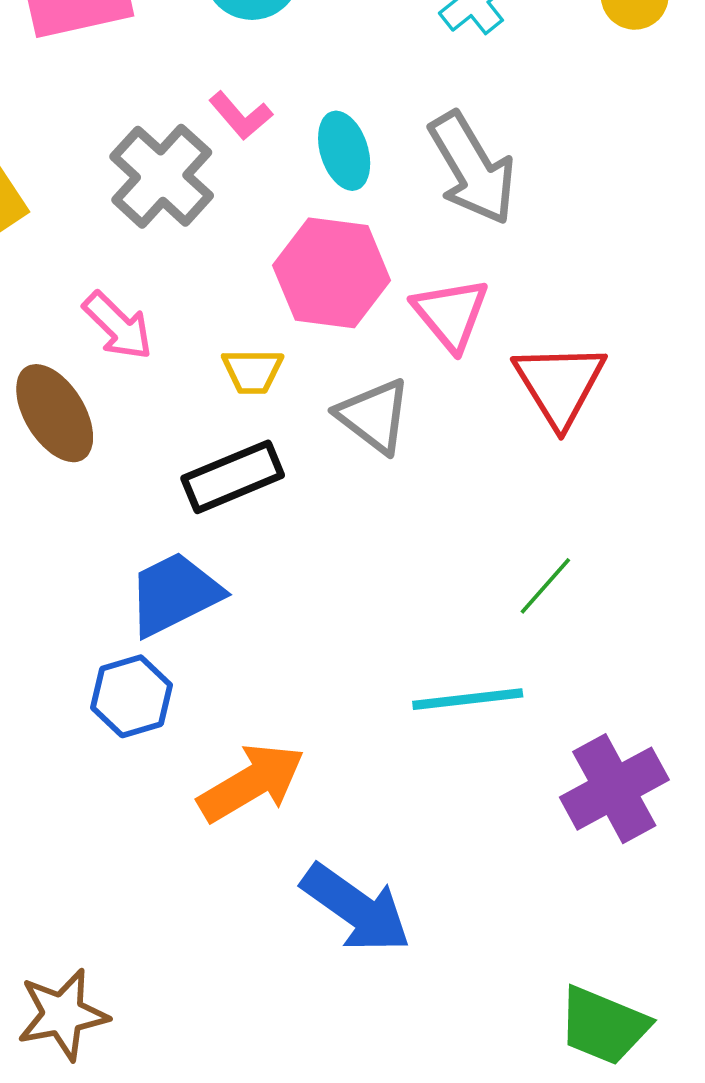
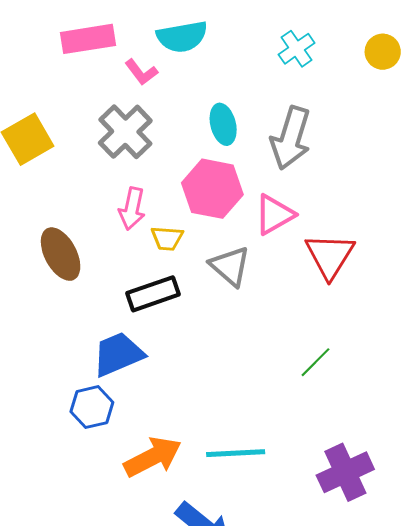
pink L-shape: (241, 116) -> (141, 72), moved
gray arrow: (472, 168) -> (291, 138), turned 44
pink triangle: (451, 314) -> (274, 215), turned 36
pink arrow: (118, 326) -> (132, 209), moved, turned 54
cyan line: (468, 699) -> (236, 453), moved

